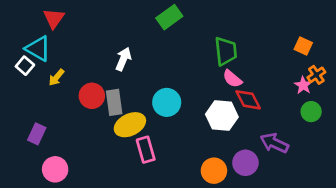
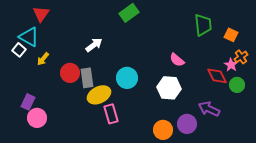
green trapezoid: (226, 51) -> (203, 25), moved
white arrow: (123, 59) -> (94, 45), turned 30
red diamond: (248, 100) -> (217, 76), moved
pink circle: (55, 169) -> (37, 118), moved

